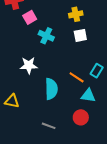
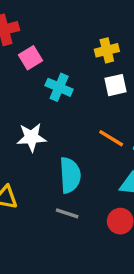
orange line: (77, 77) -> (111, 138), moved
gray line: (49, 126) -> (67, 213), moved

